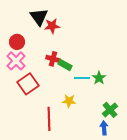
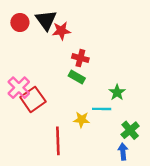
red circle: (17, 42) -> (20, 22), moved
red cross: (53, 59) -> (80, 58), moved
pink cross: (16, 61) -> (19, 88), moved
cyan line: (82, 78) -> (102, 109), moved

